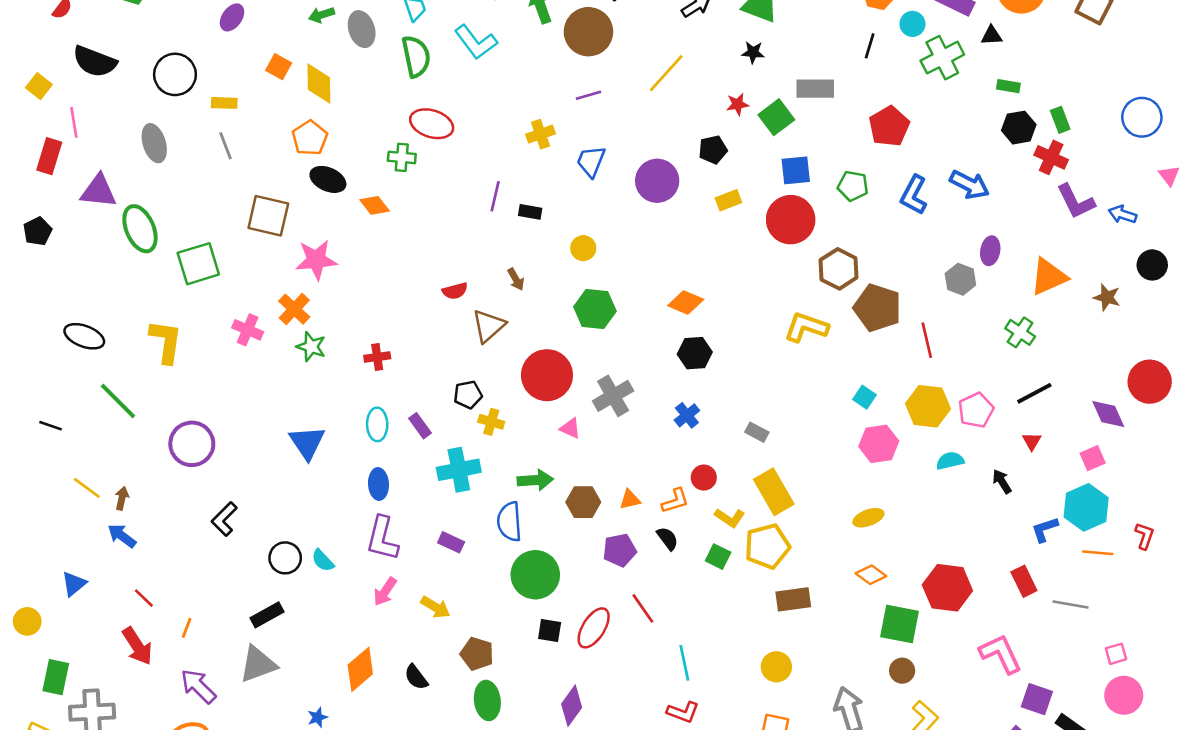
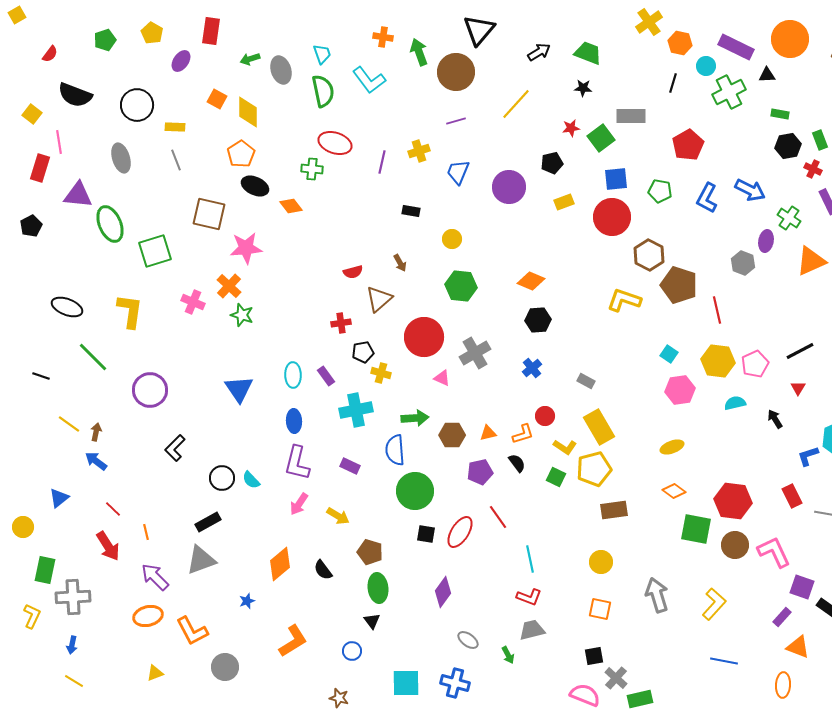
red cross: (1051, 157) -> (813, 169), size x0.7
purple line: (495, 196) -> (382, 162), moved
green cross: (1020, 332) -> (789, 218), moved
red cross: (377, 357) -> (341, 323), moved
orange line: (187, 628) -> (146, 532), turned -35
brown circle: (902, 671) -> (735, 545), moved, size x1.4

